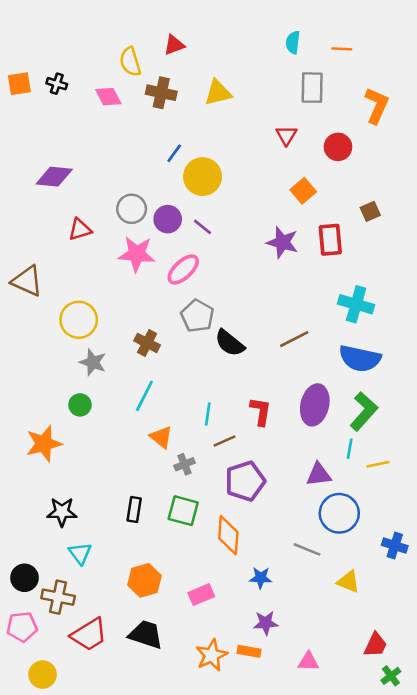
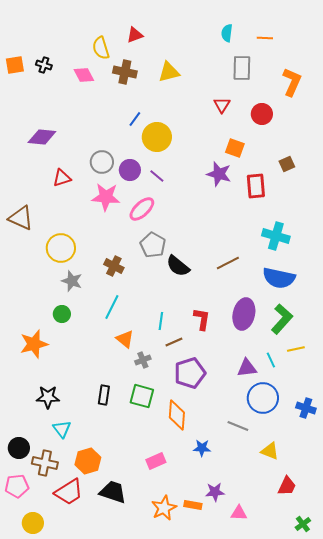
orange square: (303, 191) -> (235, 148), turned -30
purple star: (283, 242) -> (219, 174), moved
cyan line: (350, 449) -> (271, 360), moved, turned -35
yellow line: (378, 464) -> (296, 349), moved
blue cross: (395, 546) -> (306, 408), moved
orange hexagon: (144, 580) -> (88, 461), moved
purple star: (266, 623) -> (215, 492), moved
red trapezoid: (375, 645) -> (287, 486), moved

